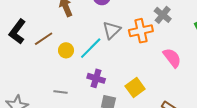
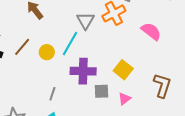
purple cross: (96, 78) -> (83, 71), size x1.4
gray line: (60, 92) -> (52, 94), turned -64

